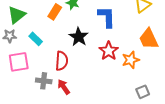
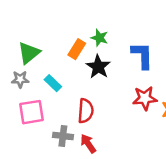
black star: (79, 37) -> (98, 67), moved
red star: (109, 51) -> (145, 98), turned 30

